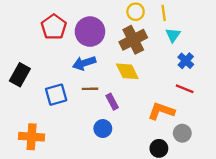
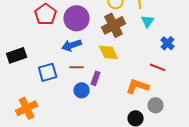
blue cross: (186, 61) -> (168, 43), moved
black rectangle: (20, 75) -> (17, 55), turned 42
purple rectangle: (112, 102) -> (96, 78), turned 48
blue circle: (103, 129) -> (82, 90), moved
orange cross: (32, 137) -> (27, 108), turned -30

